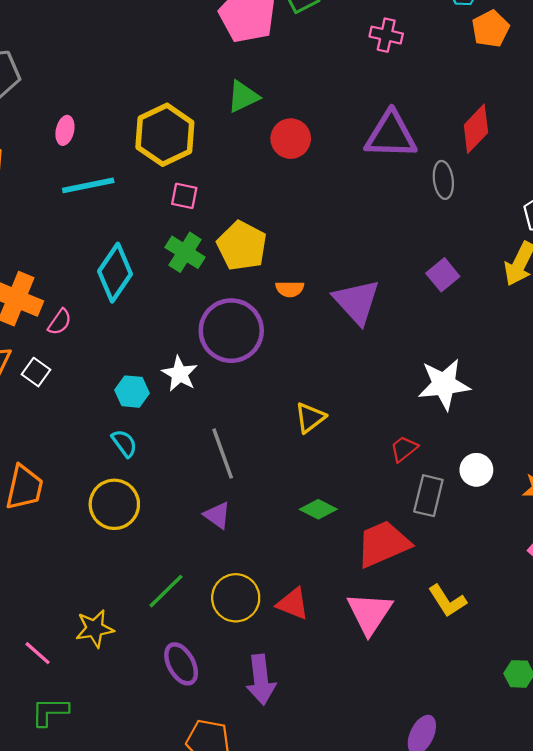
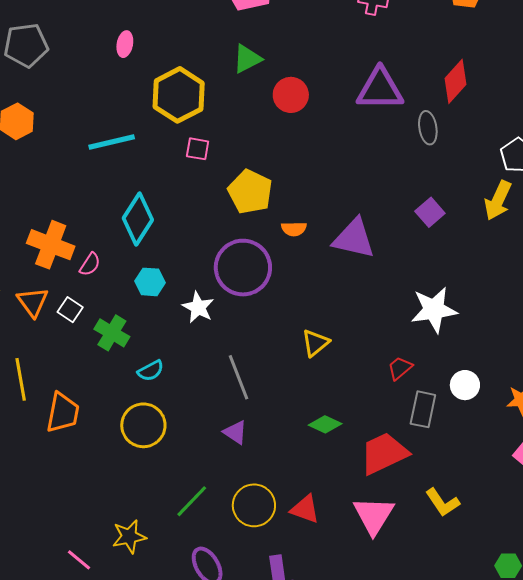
pink ellipse: (65, 130) -> (125, 44), moved
green cross: (185, 252) -> (112, 333), moved
purple triangle: (357, 302) -> (354, 238), turned -33
cyan hexagon: (132, 392) -> (150, 282), moved
cyan semicircle: (124, 443) -> (151, 371), turned 100

